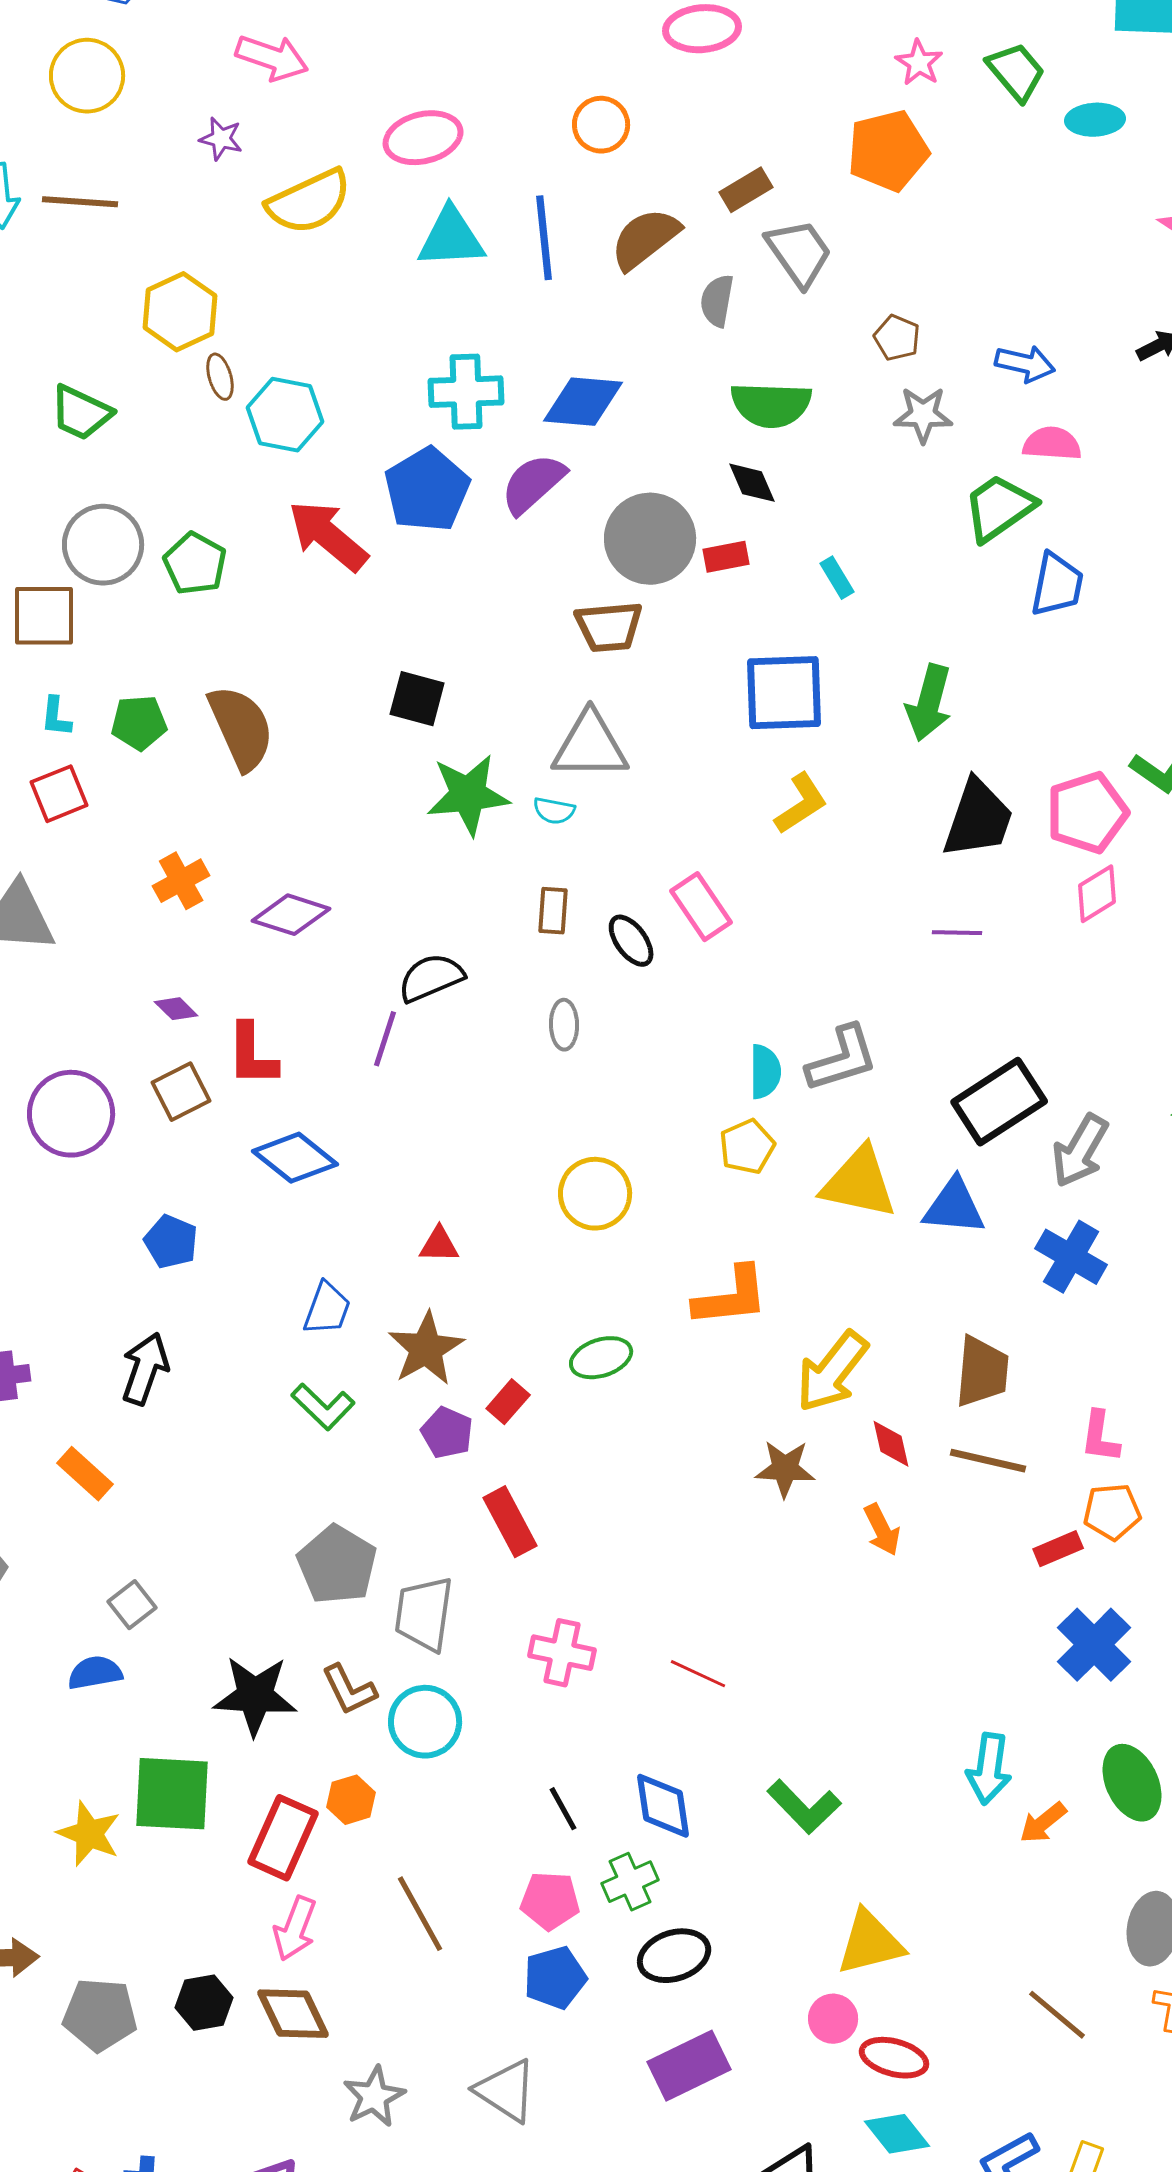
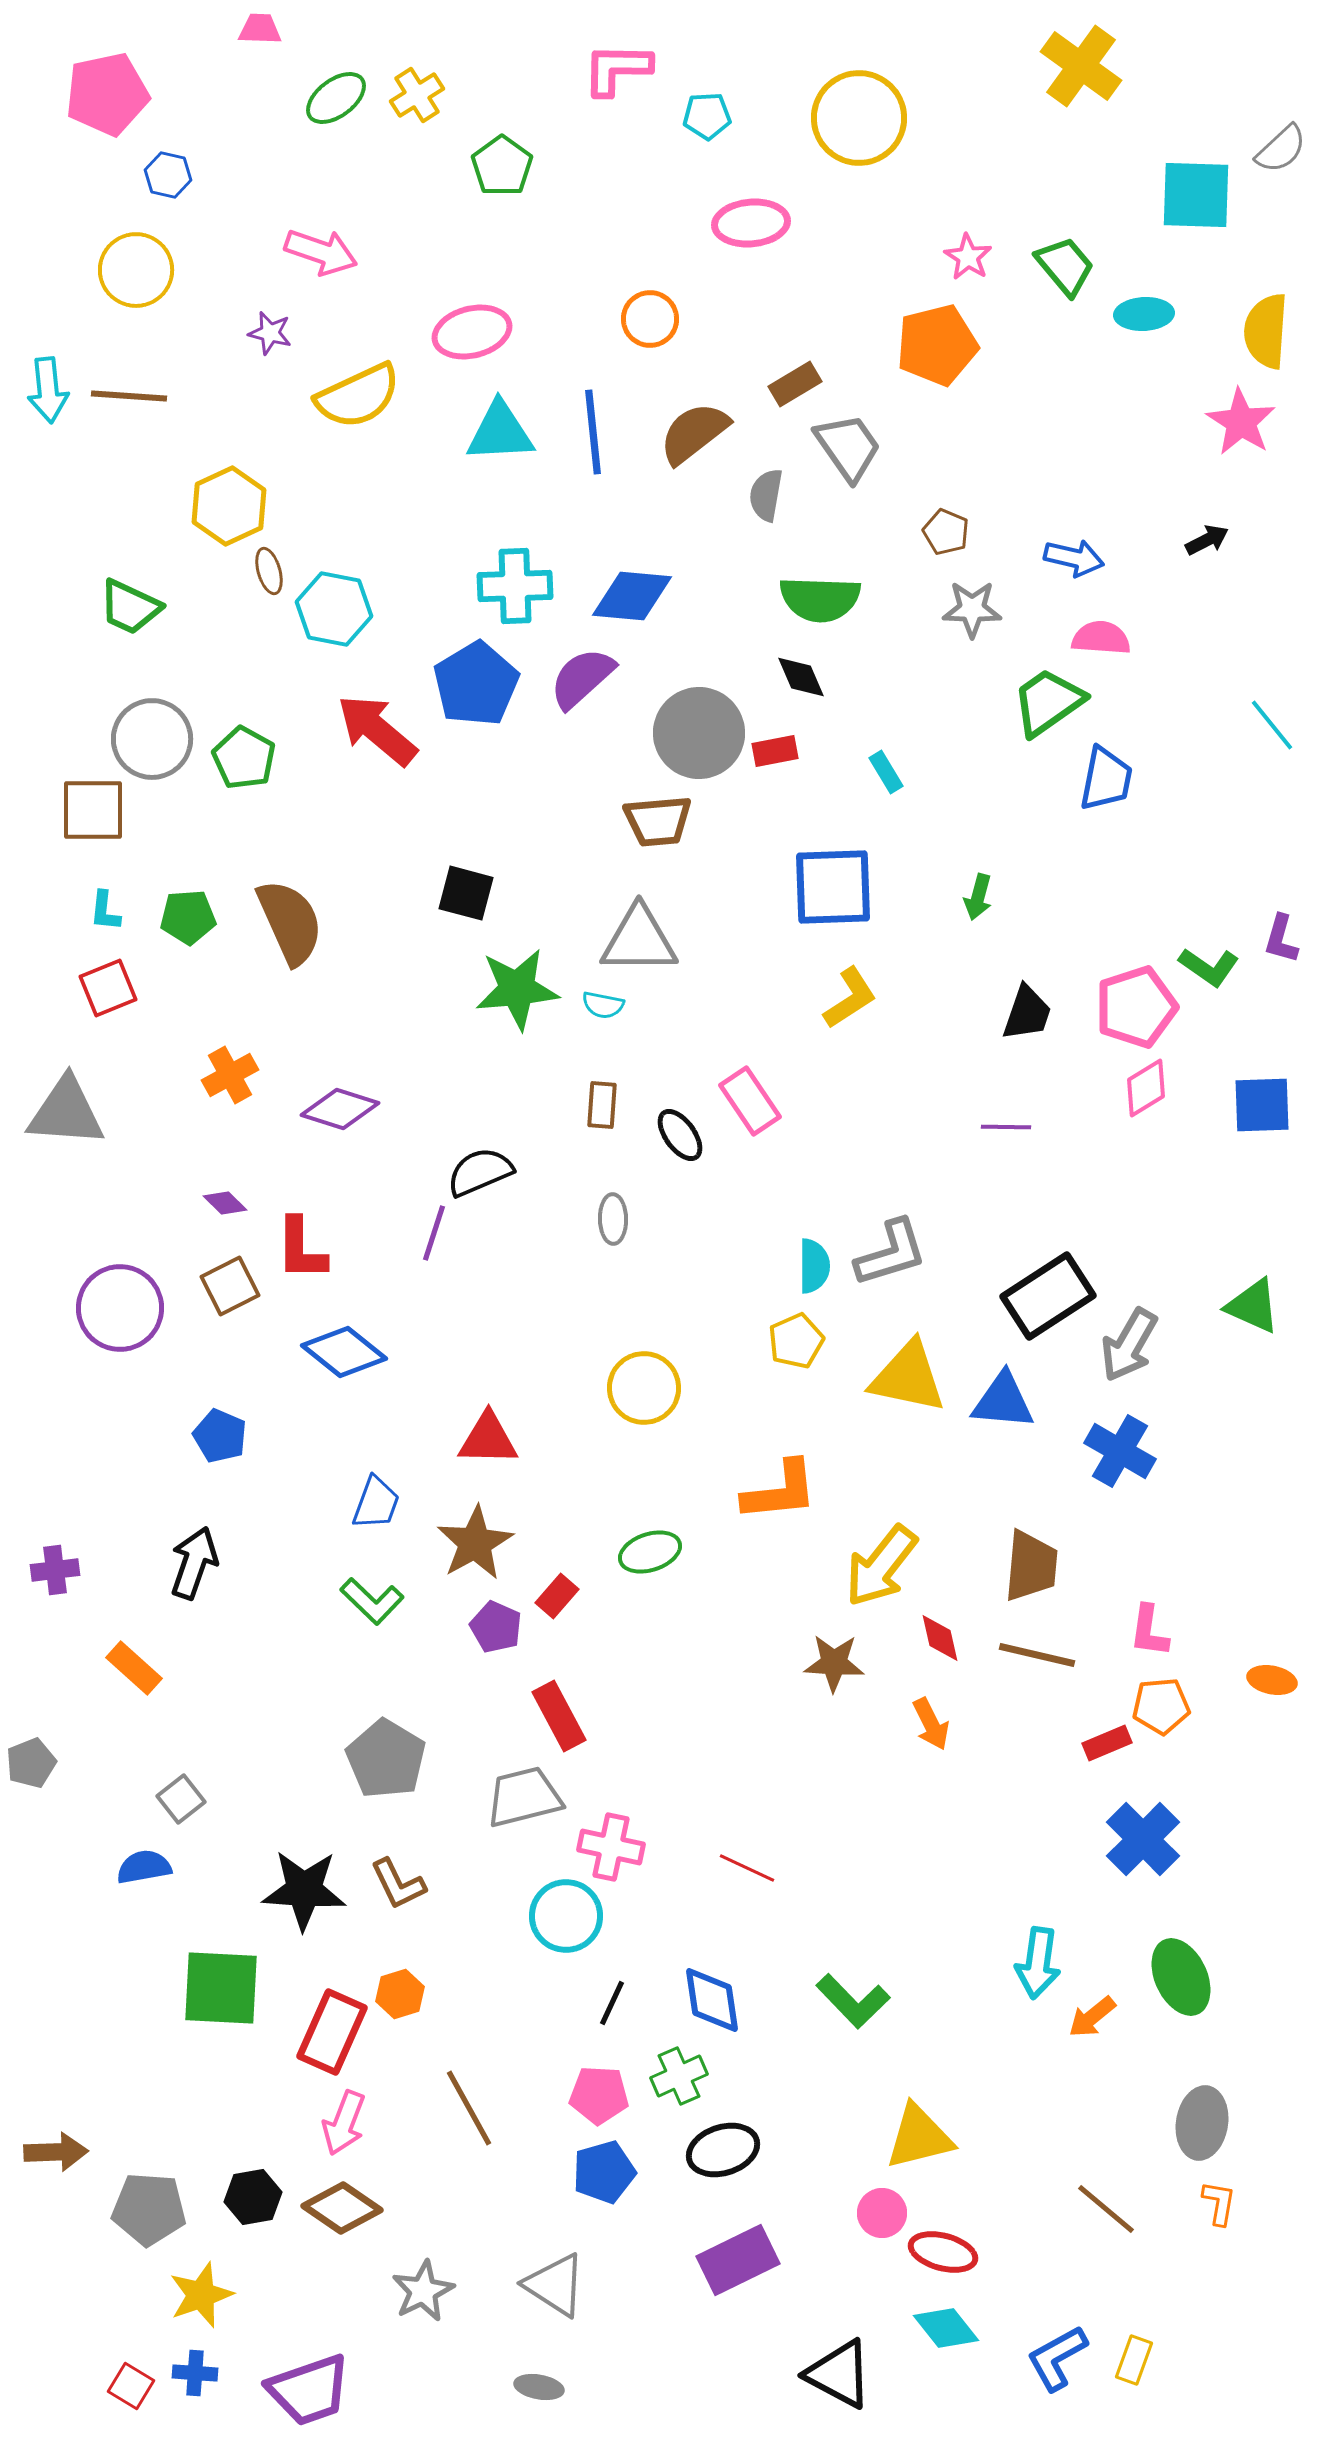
green arrow: (929, 703) -> (978, 897), size x0.6
black trapezoid: (978, 819) -> (1027, 1013), size x0.7
red triangle: (439, 1245) -> (488, 1439), size x1.5
gray trapezoid: (424, 1614) -> (524, 1797), moved, turned 68
cyan circle: (425, 1722) -> (566, 1916), moved
black line: (563, 1809) -> (612, 2003), turned 54
yellow star: (89, 1834) -> (201, 2295), moved, turned 30
brown diamond: (293, 2014) -> (342, 2208), turned -30

